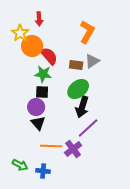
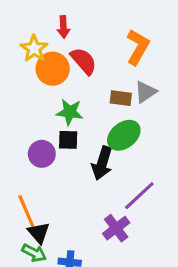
red semicircle: (49, 56) -> (84, 61), moved
purple circle: (36, 107) -> (42, 154), moved
black arrow: (82, 107) -> (102, 163), moved
black triangle: (38, 123) -> (39, 233), moved
orange line: (51, 146) -> (26, 211), moved, turned 65

